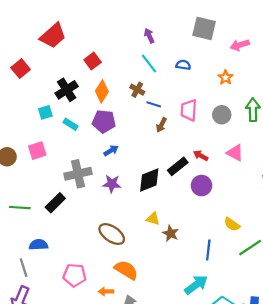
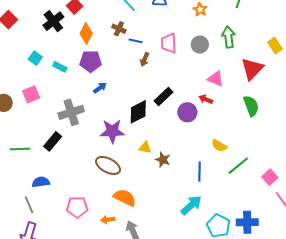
black cross: (67, 90) -> (53, 21), moved
cyan square: (45, 112) -> (35, 58), turned -32
red arrow: (201, 156) -> (206, 99), moved
purple star: (112, 184) -> (112, 131), moved, size x1.4

